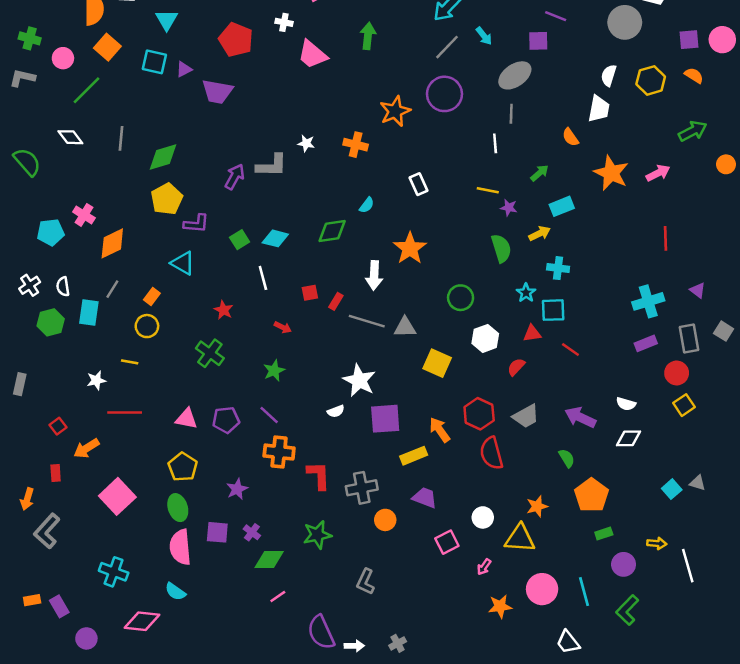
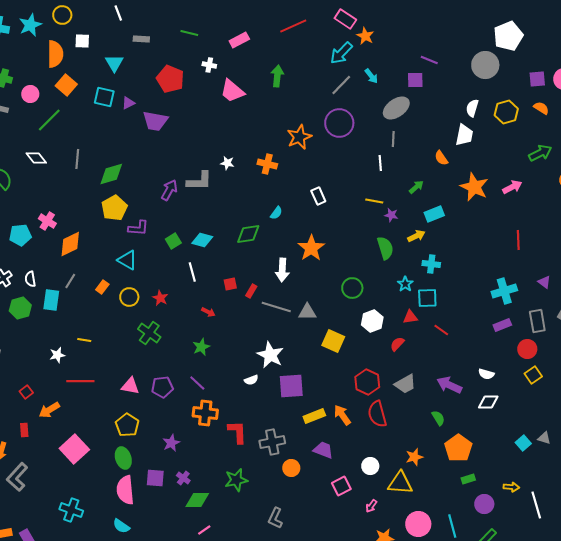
yellow circle: (147, 326) -> (129, 297), moved
orange arrow: (440, 430) -> (342, 415), moved

